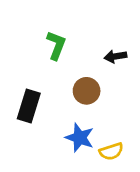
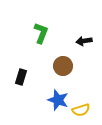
black rectangle: (29, 106) -> (21, 77), size x0.7

